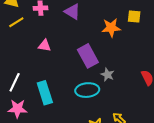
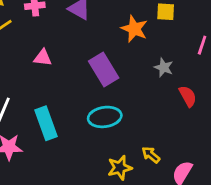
orange star: (111, 28) -> (134, 29), turned 30
gray star: (107, 75) -> (164, 67), moved

